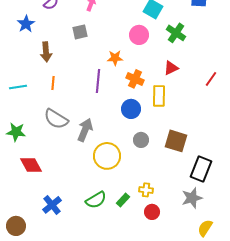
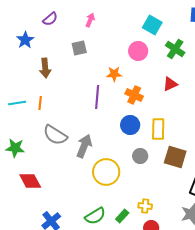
orange line: (53, 83) -> (40, 103), moved
yellow rectangle: (159, 96) -> (158, 129), moved

